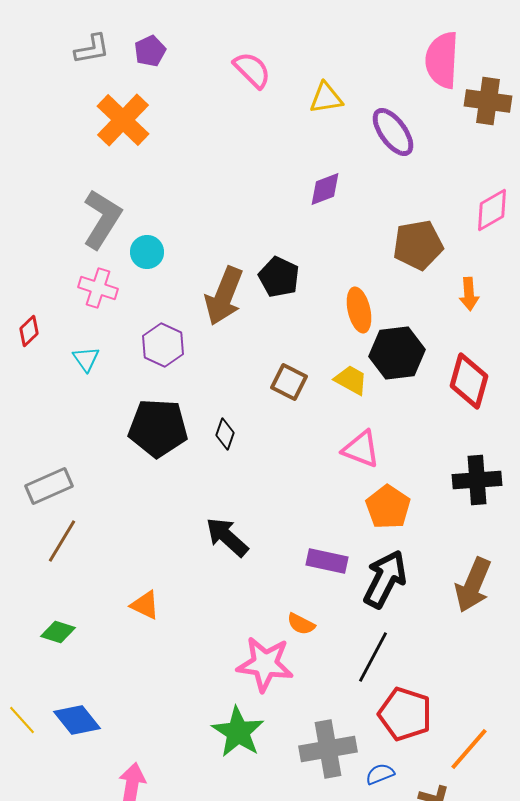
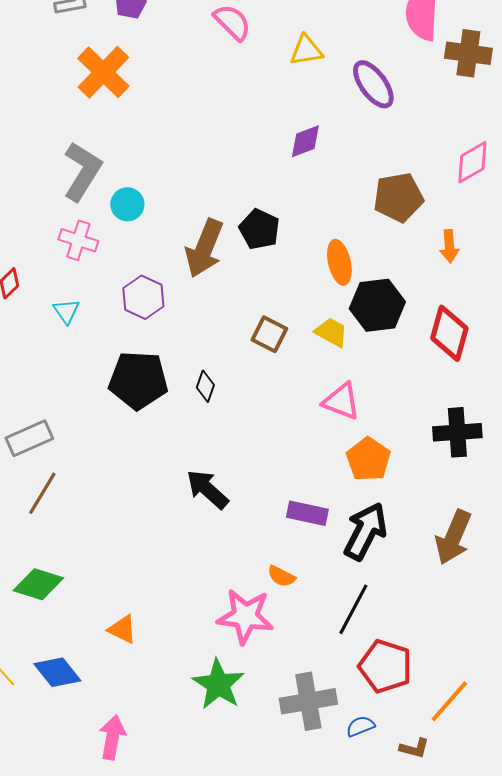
orange triangle: (145, 605) -> (122, 629), moved
green diamond: (58, 632) -> (38, 584), size x1.4

